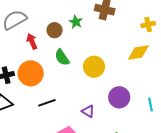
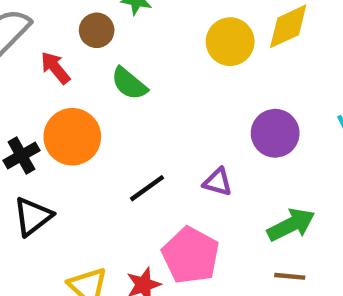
yellow circle: (94, 67) -> (230, 42), moved
black line: (47, 103) -> (147, 188), moved

